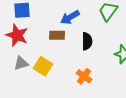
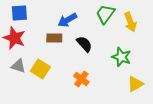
black semicircle: (87, 41) -> (84, 44), turned -42
gray triangle: (21, 63) -> (18, 66), turned 35

